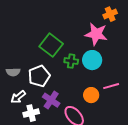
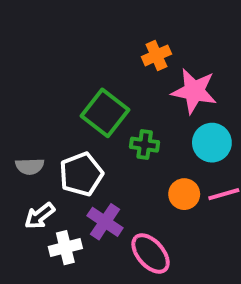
orange cross: (110, 14) -> (156, 55), moved
cyan circle: (92, 60) -> (212, 143), moved
orange circle: (91, 95) -> (184, 194), moved

